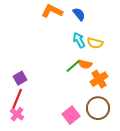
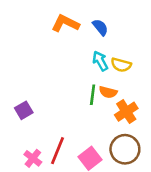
green line: (73, 66) -> (93, 95), turned -42
red line: (17, 99) -> (57, 151), moved
pink cross: (17, 114) -> (33, 158), moved

